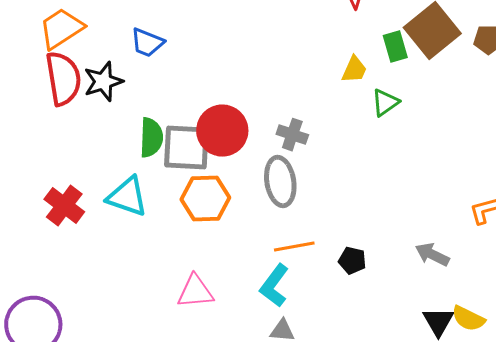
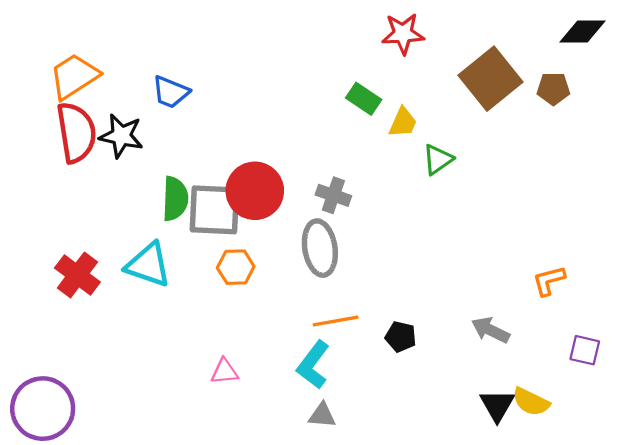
green rectangle: (395, 47) -> (364, 99), moved, turned -40
black star: (103, 82) -> (121, 136), turned 30
orange hexagon: (205, 199) -> (236, 267), size x0.7
pink triangle: (195, 292) -> (224, 372), size x0.7

